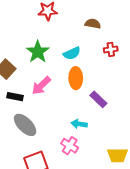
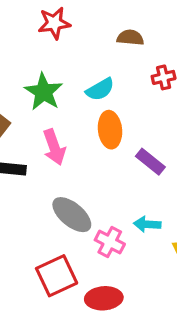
pink arrow: (41, 86) -> (54, 147), turned -60
cyan arrow: (79, 124) -> (147, 224), moved
gray ellipse: (25, 125) -> (72, 215), moved

